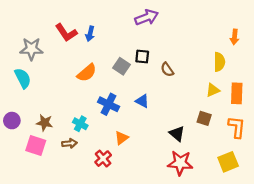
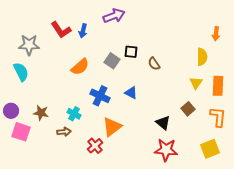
purple arrow: (147, 17) -> (114, 16), moved
yellow triangle: (213, 90) -> (196, 83), turned -32
brown square: (204, 118) -> (188, 109), turned 32
orange triangle: (122, 138) -> (112, 127), size x1.5
pink square: (36, 146) -> (21, 132), moved

